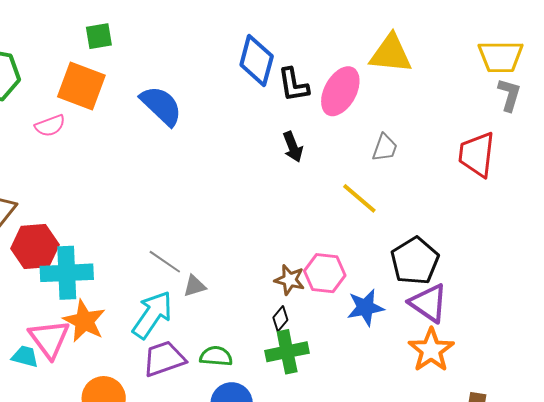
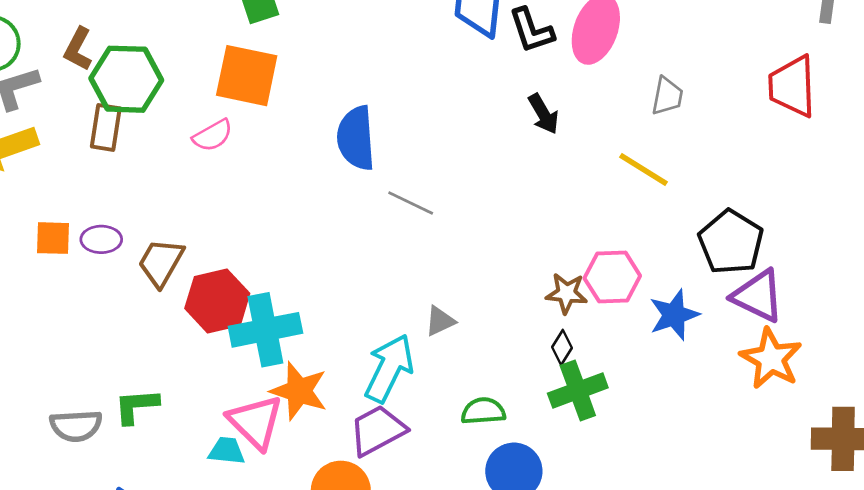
blue semicircle: (161, 106) -> (356, 138), moved, turned -129
gray line: (165, 262) -> (411, 203), moved
purple trapezoid: (164, 359) -> (377, 430), moved

